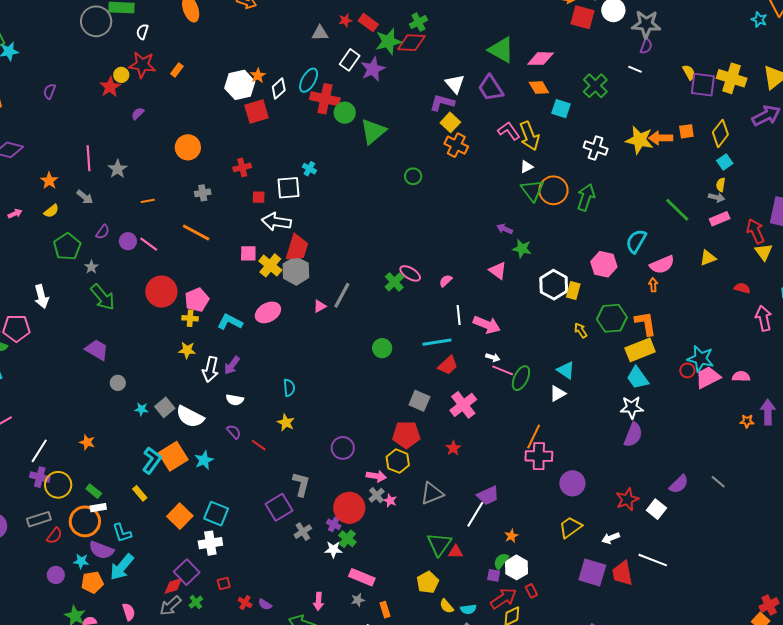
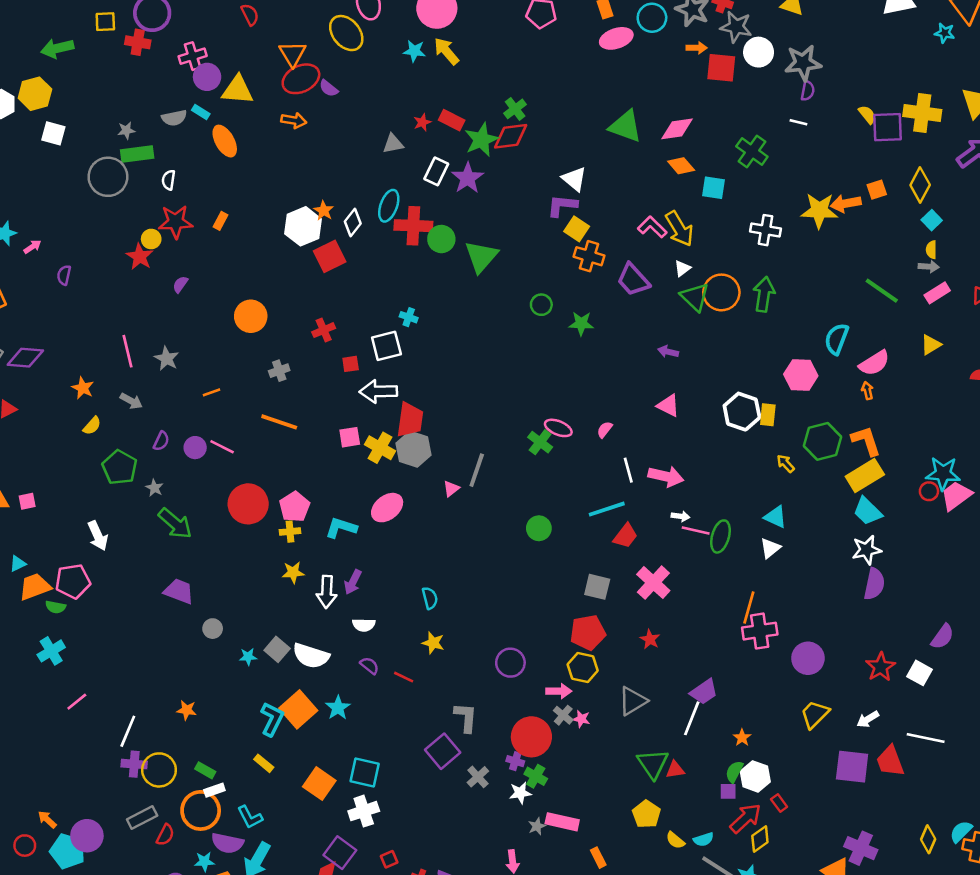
purple trapezoid: (491, 88) -> (633, 280), moved
pink arrow: (15, 214) -> (32, 247), moved
green star: (522, 249) -> (581, 323), moved
gray star: (358, 600) -> (537, 826), moved

